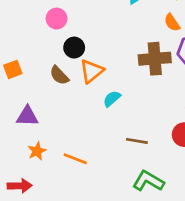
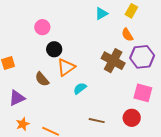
brown cross: (155, 59) -> (113, 61), turned 30
brown semicircle: (59, 75) -> (42, 79), moved
purple triangle: (27, 116) -> (17, 98), turned -30

